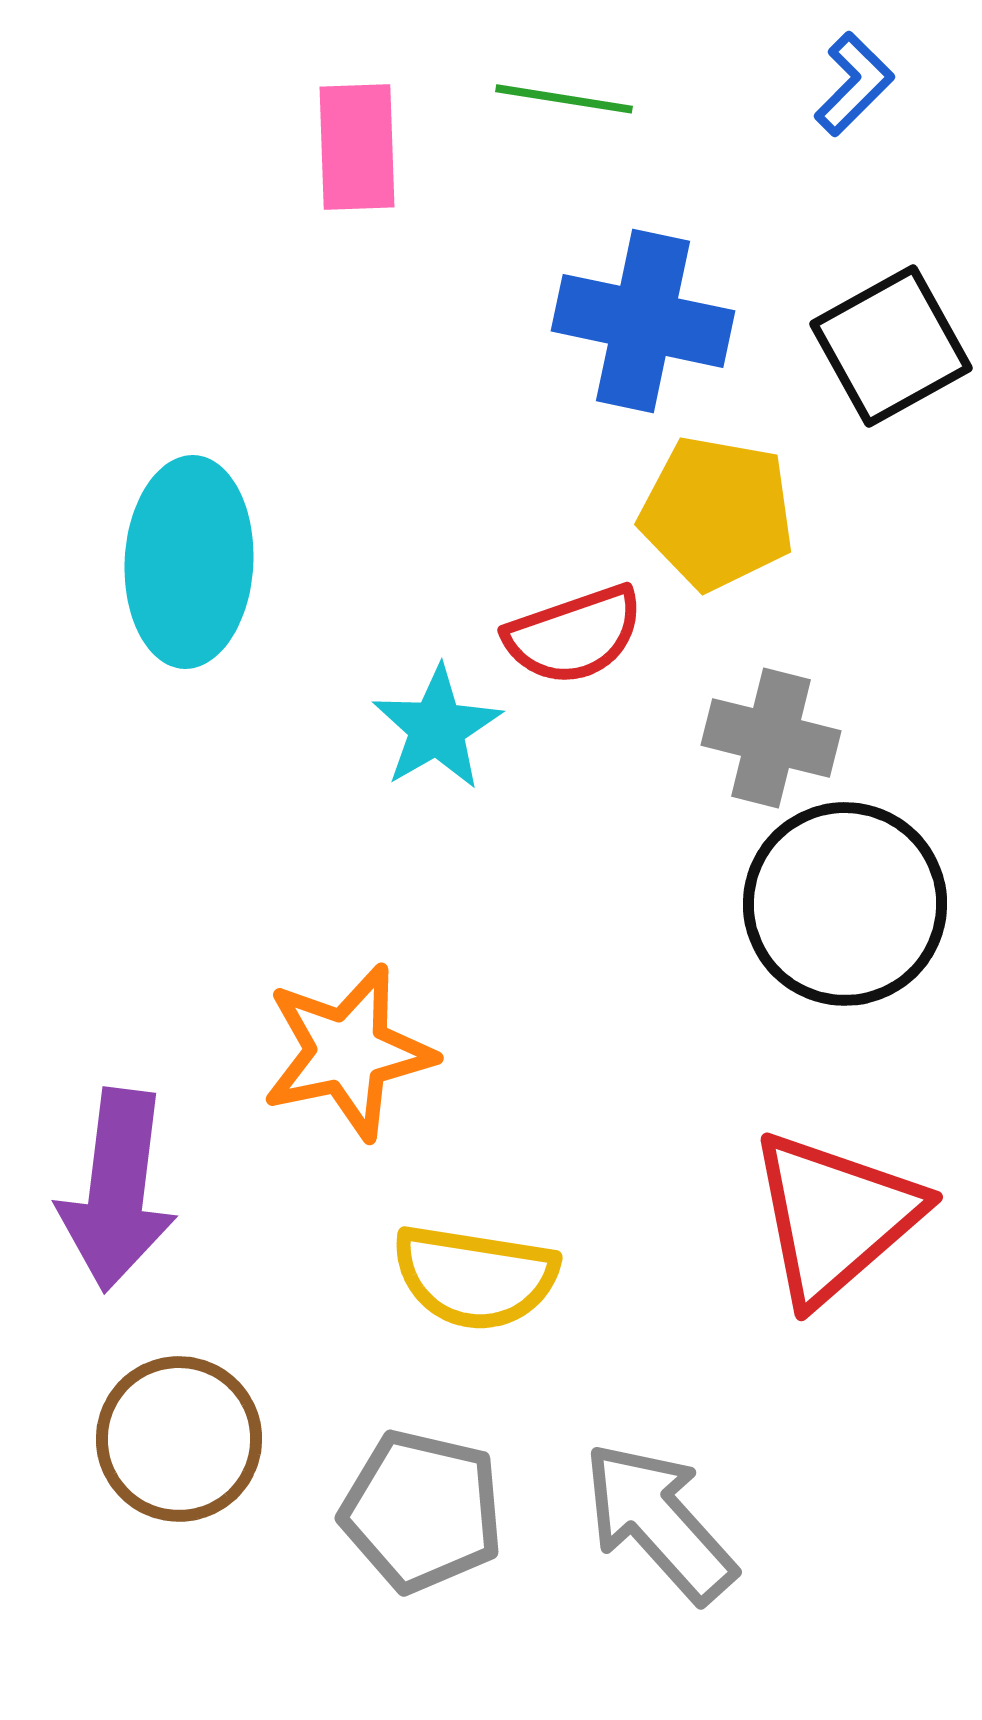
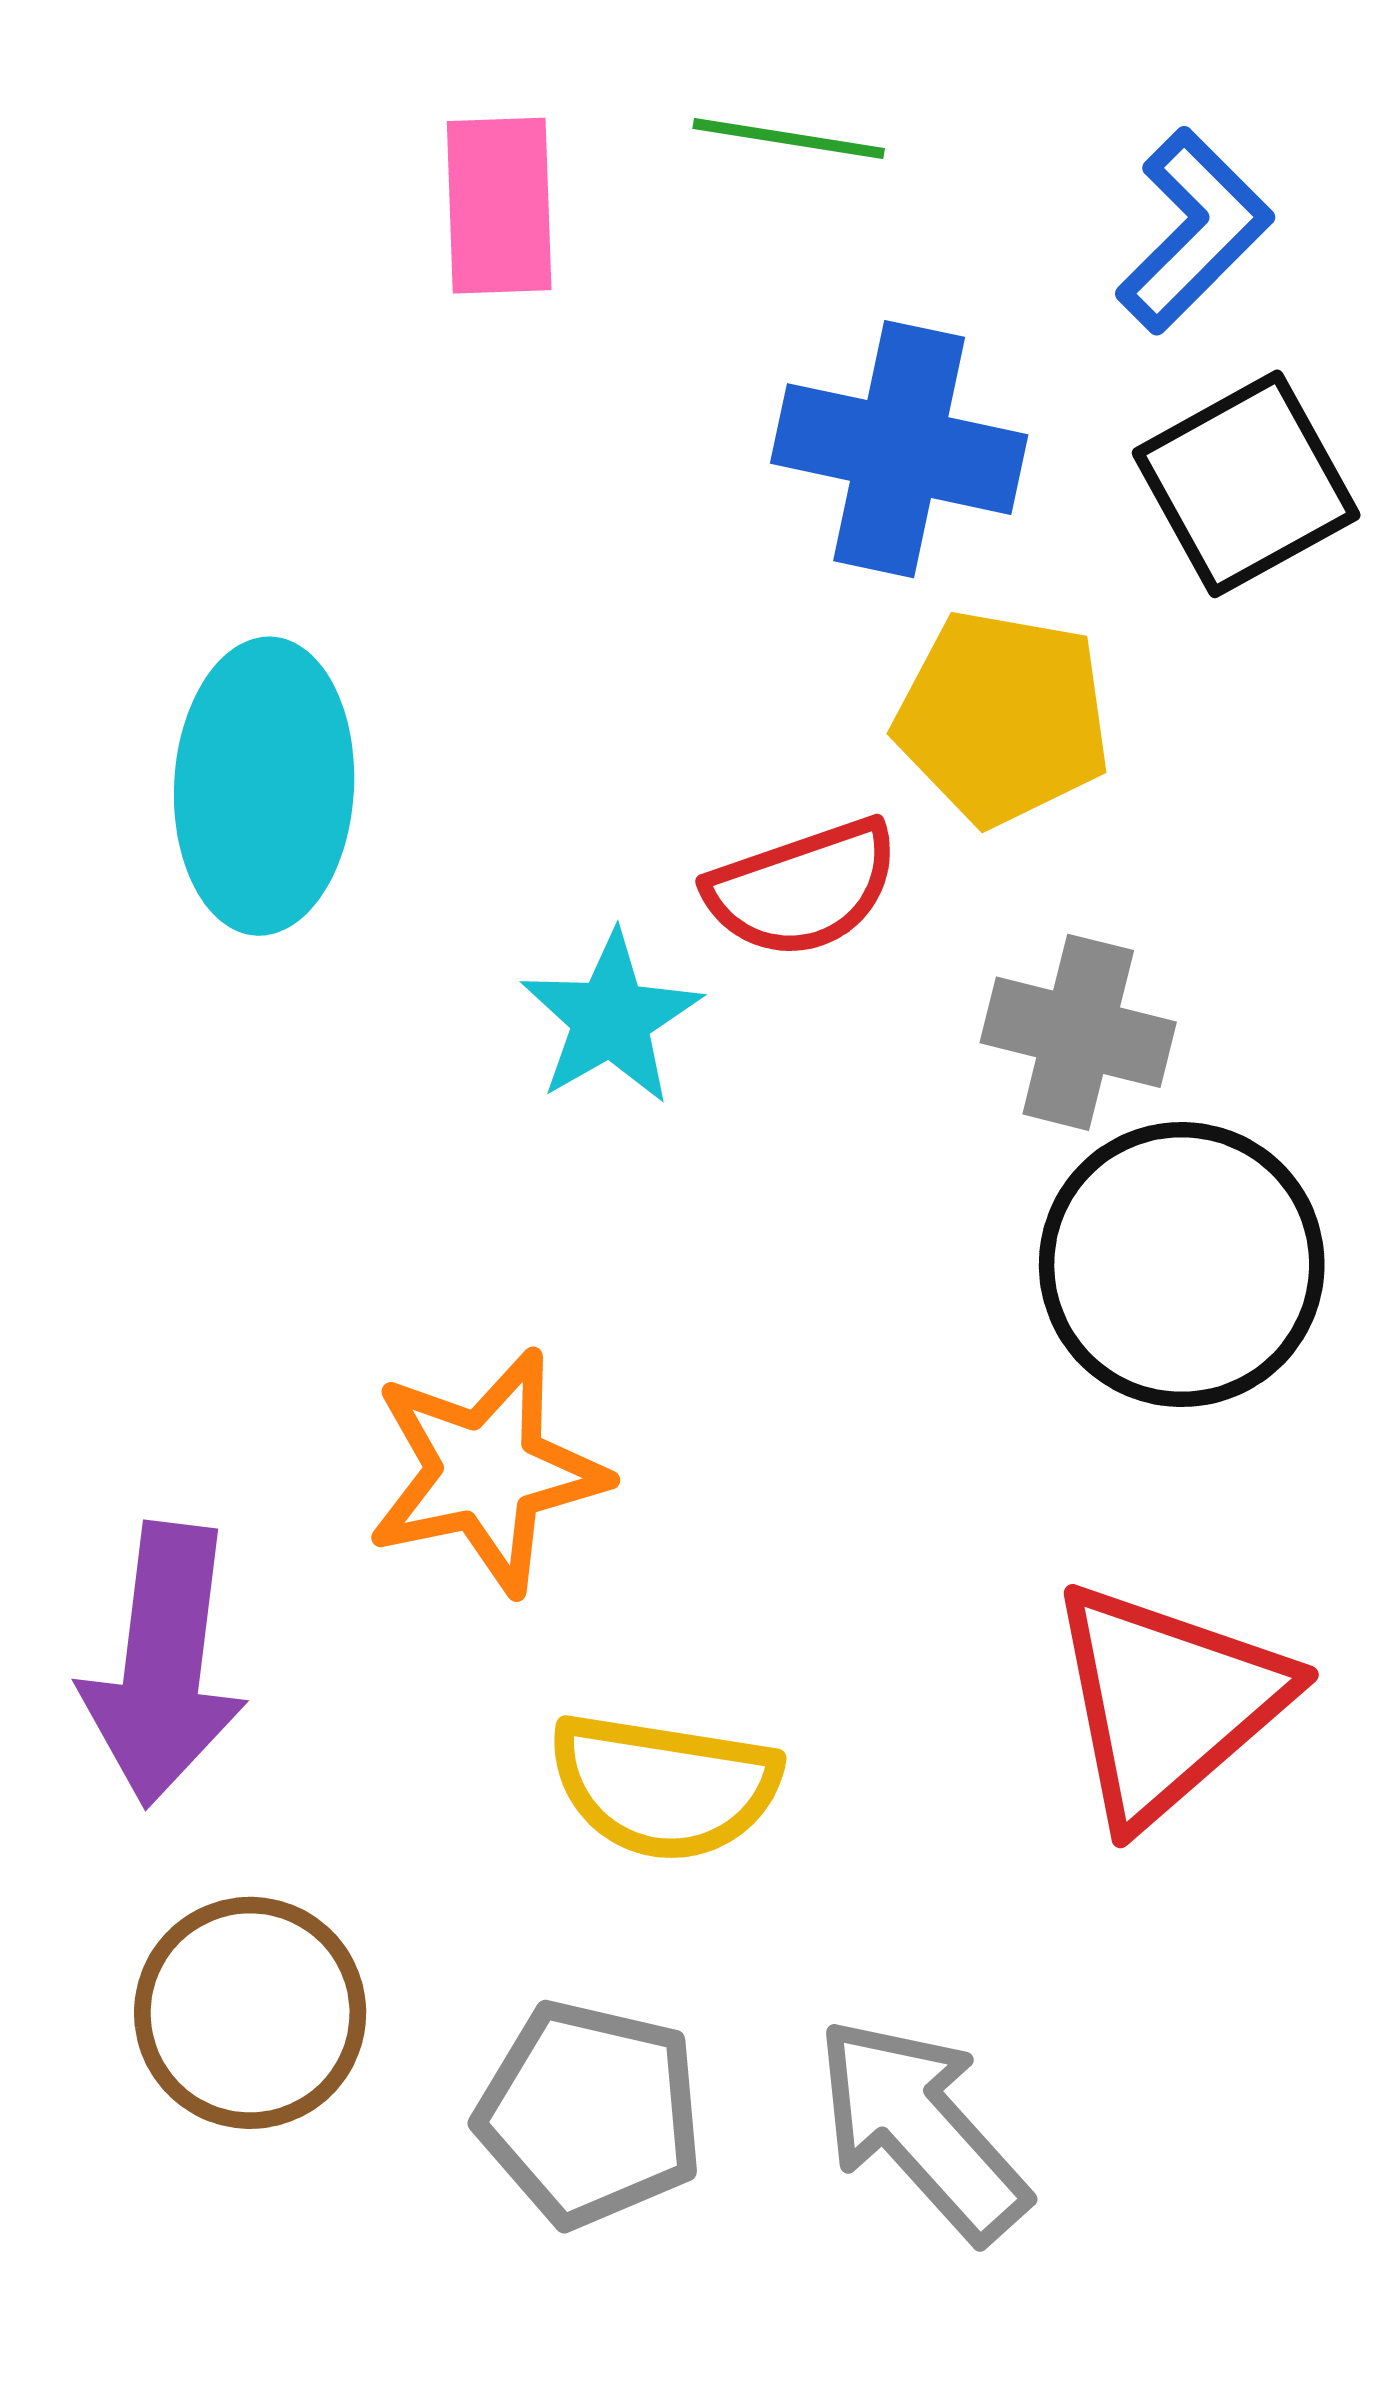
blue L-shape: (854, 84) -> (1194, 231), moved, size x1.4

